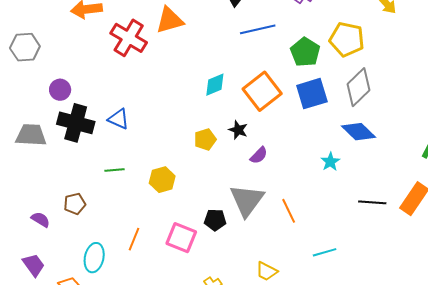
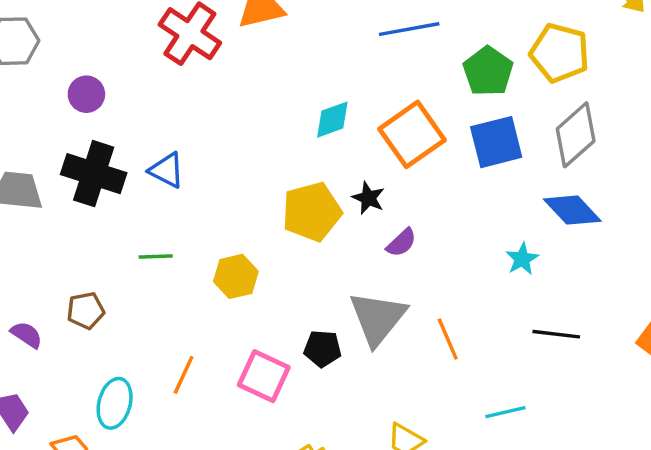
purple circle: (60, 90) -> (86, 94), moved
yellow pentagon: (205, 139) -> (312, 212), size x1.6
black line: (372, 202) -> (556, 334), moved

